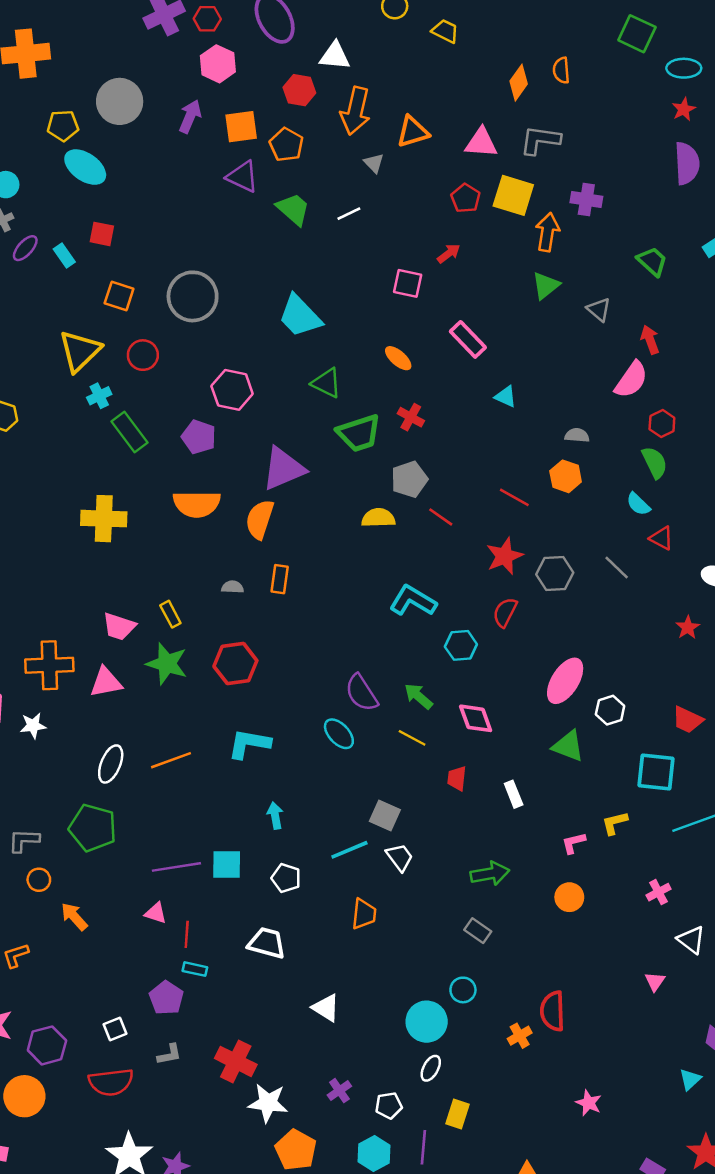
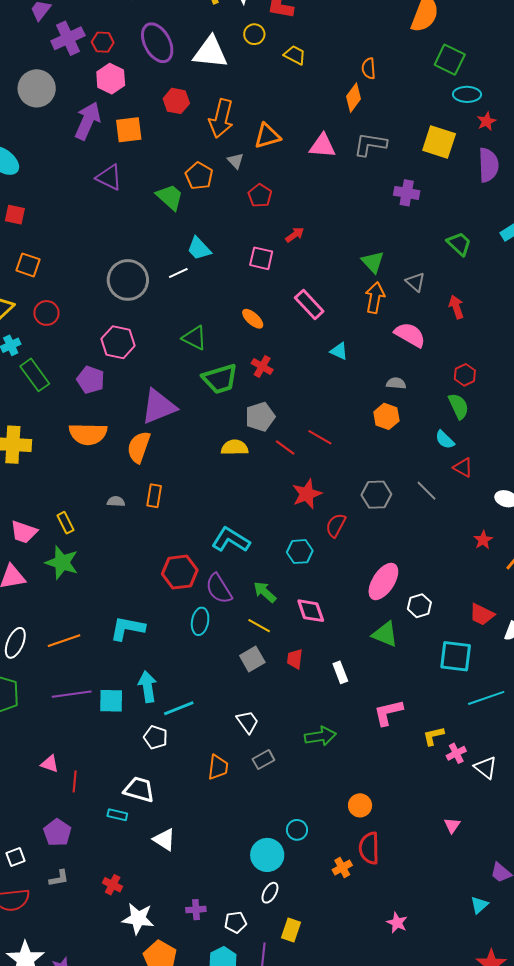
white triangle: (335, 56) -> (210, 52), moved, size x1.4
cyan ellipse: (684, 68) -> (467, 94), moved
orange semicircle: (561, 70) -> (369, 68), moved
gray circle: (120, 101) -> (37, 88), moved
purple arrow: (190, 116) -> (88, 121), size x1.4
orange pentagon: (286, 145) -> (199, 176), moved
purple triangle: (242, 177) -> (109, 177), moved
yellow square: (513, 195) -> (439, 142), moved
red pentagon: (466, 198) -> (260, 196), moved
white line: (349, 214) -> (178, 273), moved
orange arrow: (547, 232) -> (375, 298), moved
green triangle: (546, 286) -> (373, 262), turned -35
gray circle: (193, 296) -> (128, 280), moved
cyan trapezoid: (300, 316) -> (199, 249), moved, size x0.7
pink semicircle: (631, 380) -> (410, 335), moved, turned -96
red line: (514, 497) -> (320, 437), moved
red star: (505, 556) -> (307, 494), moved
cyan L-shape: (413, 601) -> (231, 540), moved
red hexagon: (235, 663) -> (180, 572), moved
cyan ellipse: (339, 734) -> (200, 621), turned 52
cyan arrow: (275, 816) -> (147, 687), size x1.4
gray square: (385, 816) -> (252, 659), moved, turned 35
yellow L-shape: (615, 823) -> (433, 736), moved
pink L-shape: (574, 843) -> (388, 712), size x1.5
cyan line: (349, 850) -> (179, 708), moved
cyan square: (227, 864) -> (111, 701), moved
purple line: (176, 867) -> (72, 694), moved
orange circle: (569, 897) -> (360, 805), moved
gray rectangle: (478, 931) -> (263, 760), moved, turned -65
white triangle: (691, 940) -> (486, 768), moved
cyan rectangle: (195, 969) -> (117, 815), moved
white triangle: (326, 1008) -> (164, 840), moved
red cross: (236, 1061) -> (113, 885), size x0.6
purple cross: (339, 1091) -> (196, 910), turned 30

